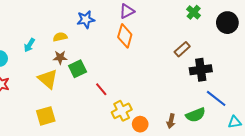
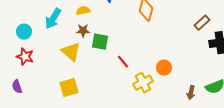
cyan arrow: (29, 45) -> (53, 19), size x1.5
green square: (78, 69) -> (100, 42), turned 36
orange circle: (140, 124) -> (164, 68), moved

